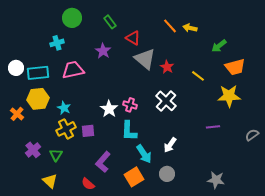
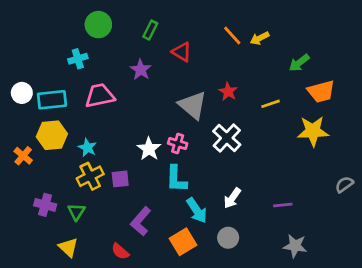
green rectangle: (110, 22) -> (150, 30), turned 64
yellow arrow: (190, 28) -> (260, 38), turned -40
gray triangle: (145, 59) -> (193, 105), moved
yellow line: (198, 76) -> (270, 104), turned -56
purple line: (213, 127) -> (283, 205), moved
purple cross: (33, 150) -> (45, 205), turned -35

